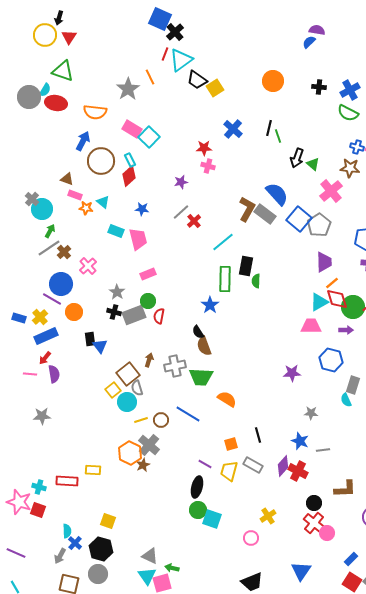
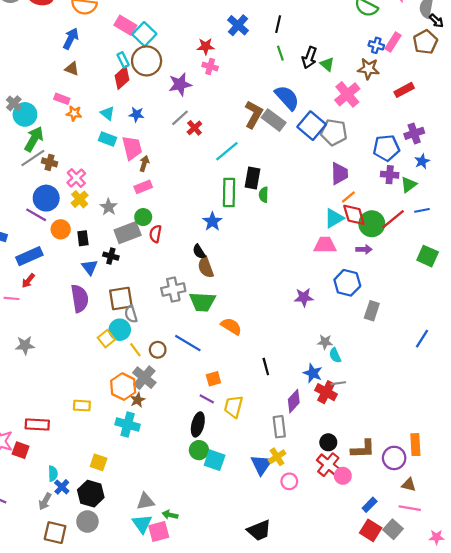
green line: (278, 136) -> (280, 53), moved
brown circle: (101, 161) -> (147, 61), moved
brown triangle: (67, 179) -> (72, 69), moved
purple star: (181, 182) -> (180, 84), size x1.5
cyan triangle: (103, 202) -> (108, 113), moved
gray pentagon: (319, 225) -> (334, 132), turned -30
green arrow: (50, 231) -> (34, 139), size x1.6
brown cross: (64, 252) -> (50, 162), turned -32
black cross: (114, 312) -> (111, 256), moved
yellow cross: (40, 317) -> (80, 199), moved
black rectangle: (90, 339) -> (83, 238), moved
brown arrow: (149, 360) -> (144, 164), moved
purple semicircle: (54, 374) -> (80, 298), moved, size x1.4
brown square: (128, 374) -> (121, 298), turned 30
yellow square: (113, 390) -> (106, 339), moved
cyan semicircle: (346, 400) -> (335, 355), moved
yellow line: (141, 420) -> (135, 350), turned 72
orange square: (231, 444) -> (213, 379), moved
gray rectangle: (253, 465) -> (279, 427), moved, turned 54
red cross: (298, 471) -> (326, 392), moved
red rectangle: (67, 481) -> (37, 424), moved
cyan cross: (39, 487) -> (128, 424), moved, size x1.5
brown L-shape: (345, 489) -> (363, 449), moved
pink circle: (251, 538) -> (289, 481), moved
gray triangle: (150, 556) -> (145, 501), turned -36
blue triangle: (301, 571) -> (261, 465), moved

